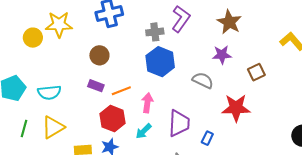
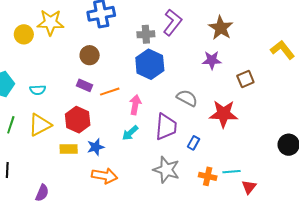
gray semicircle: (203, 80) -> (187, 98), moved
cyan semicircle: (49, 92) -> (38, 90), size x0.7
red hexagon: (112, 119) -> (78, 120), moved

